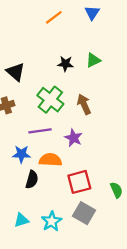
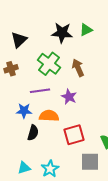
black star: (65, 64) -> (62, 33), size x1.5
black triangle: (16, 72) -> (19, 40), turned 36
gray square: (84, 213) -> (90, 162), moved, turned -30

